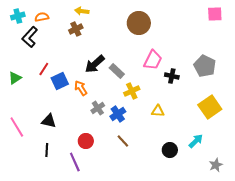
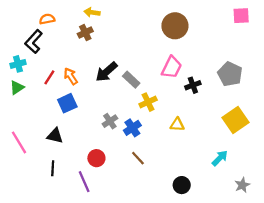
cyan cross: (18, 16) -> (18, 64), moved
brown circle: (139, 23) -> (175, 26), moved
black cross: (172, 76) -> (193, 85), turned -32
blue square: (60, 81) -> (67, 103), moved
orange arrow: (81, 88) -> (71, 76), moved
black circle: (170, 150) -> (182, 185), moved

